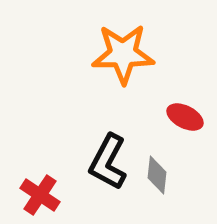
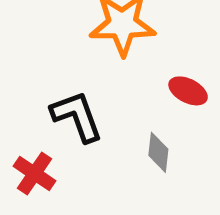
black L-shape: (108, 162) -> (77, 116), moved, turned 132

